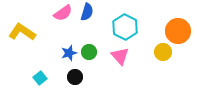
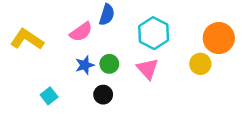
pink semicircle: (63, 13) -> (81, 32), moved
black circle: (75, 77) -> (103, 95), moved

